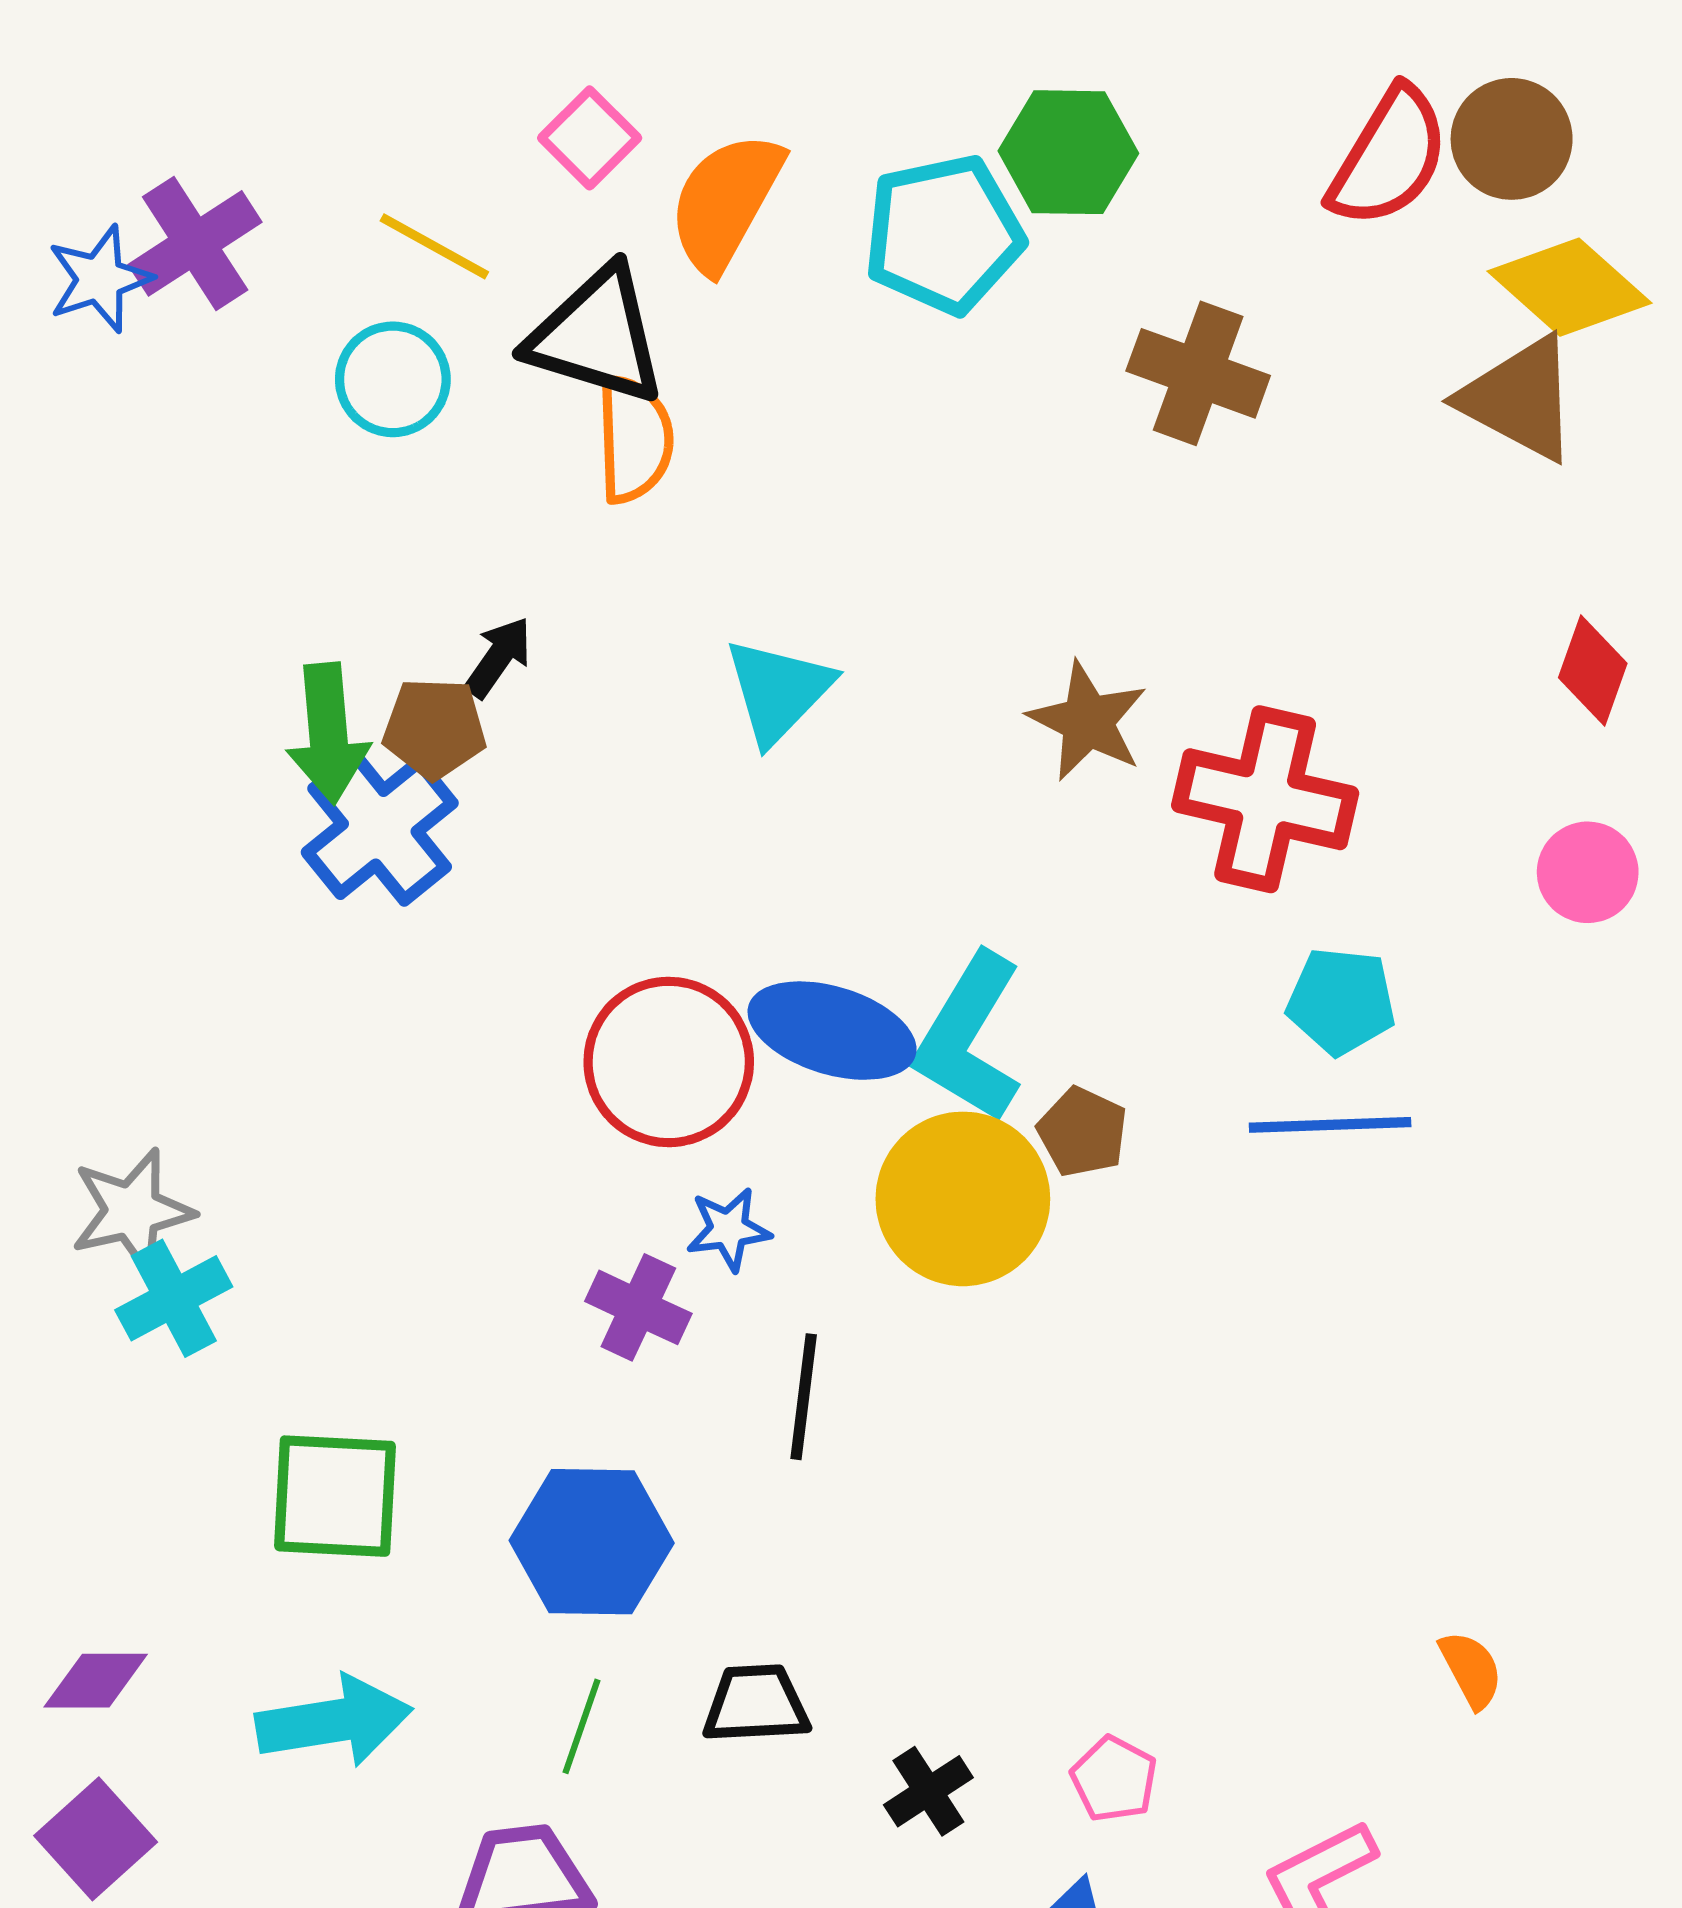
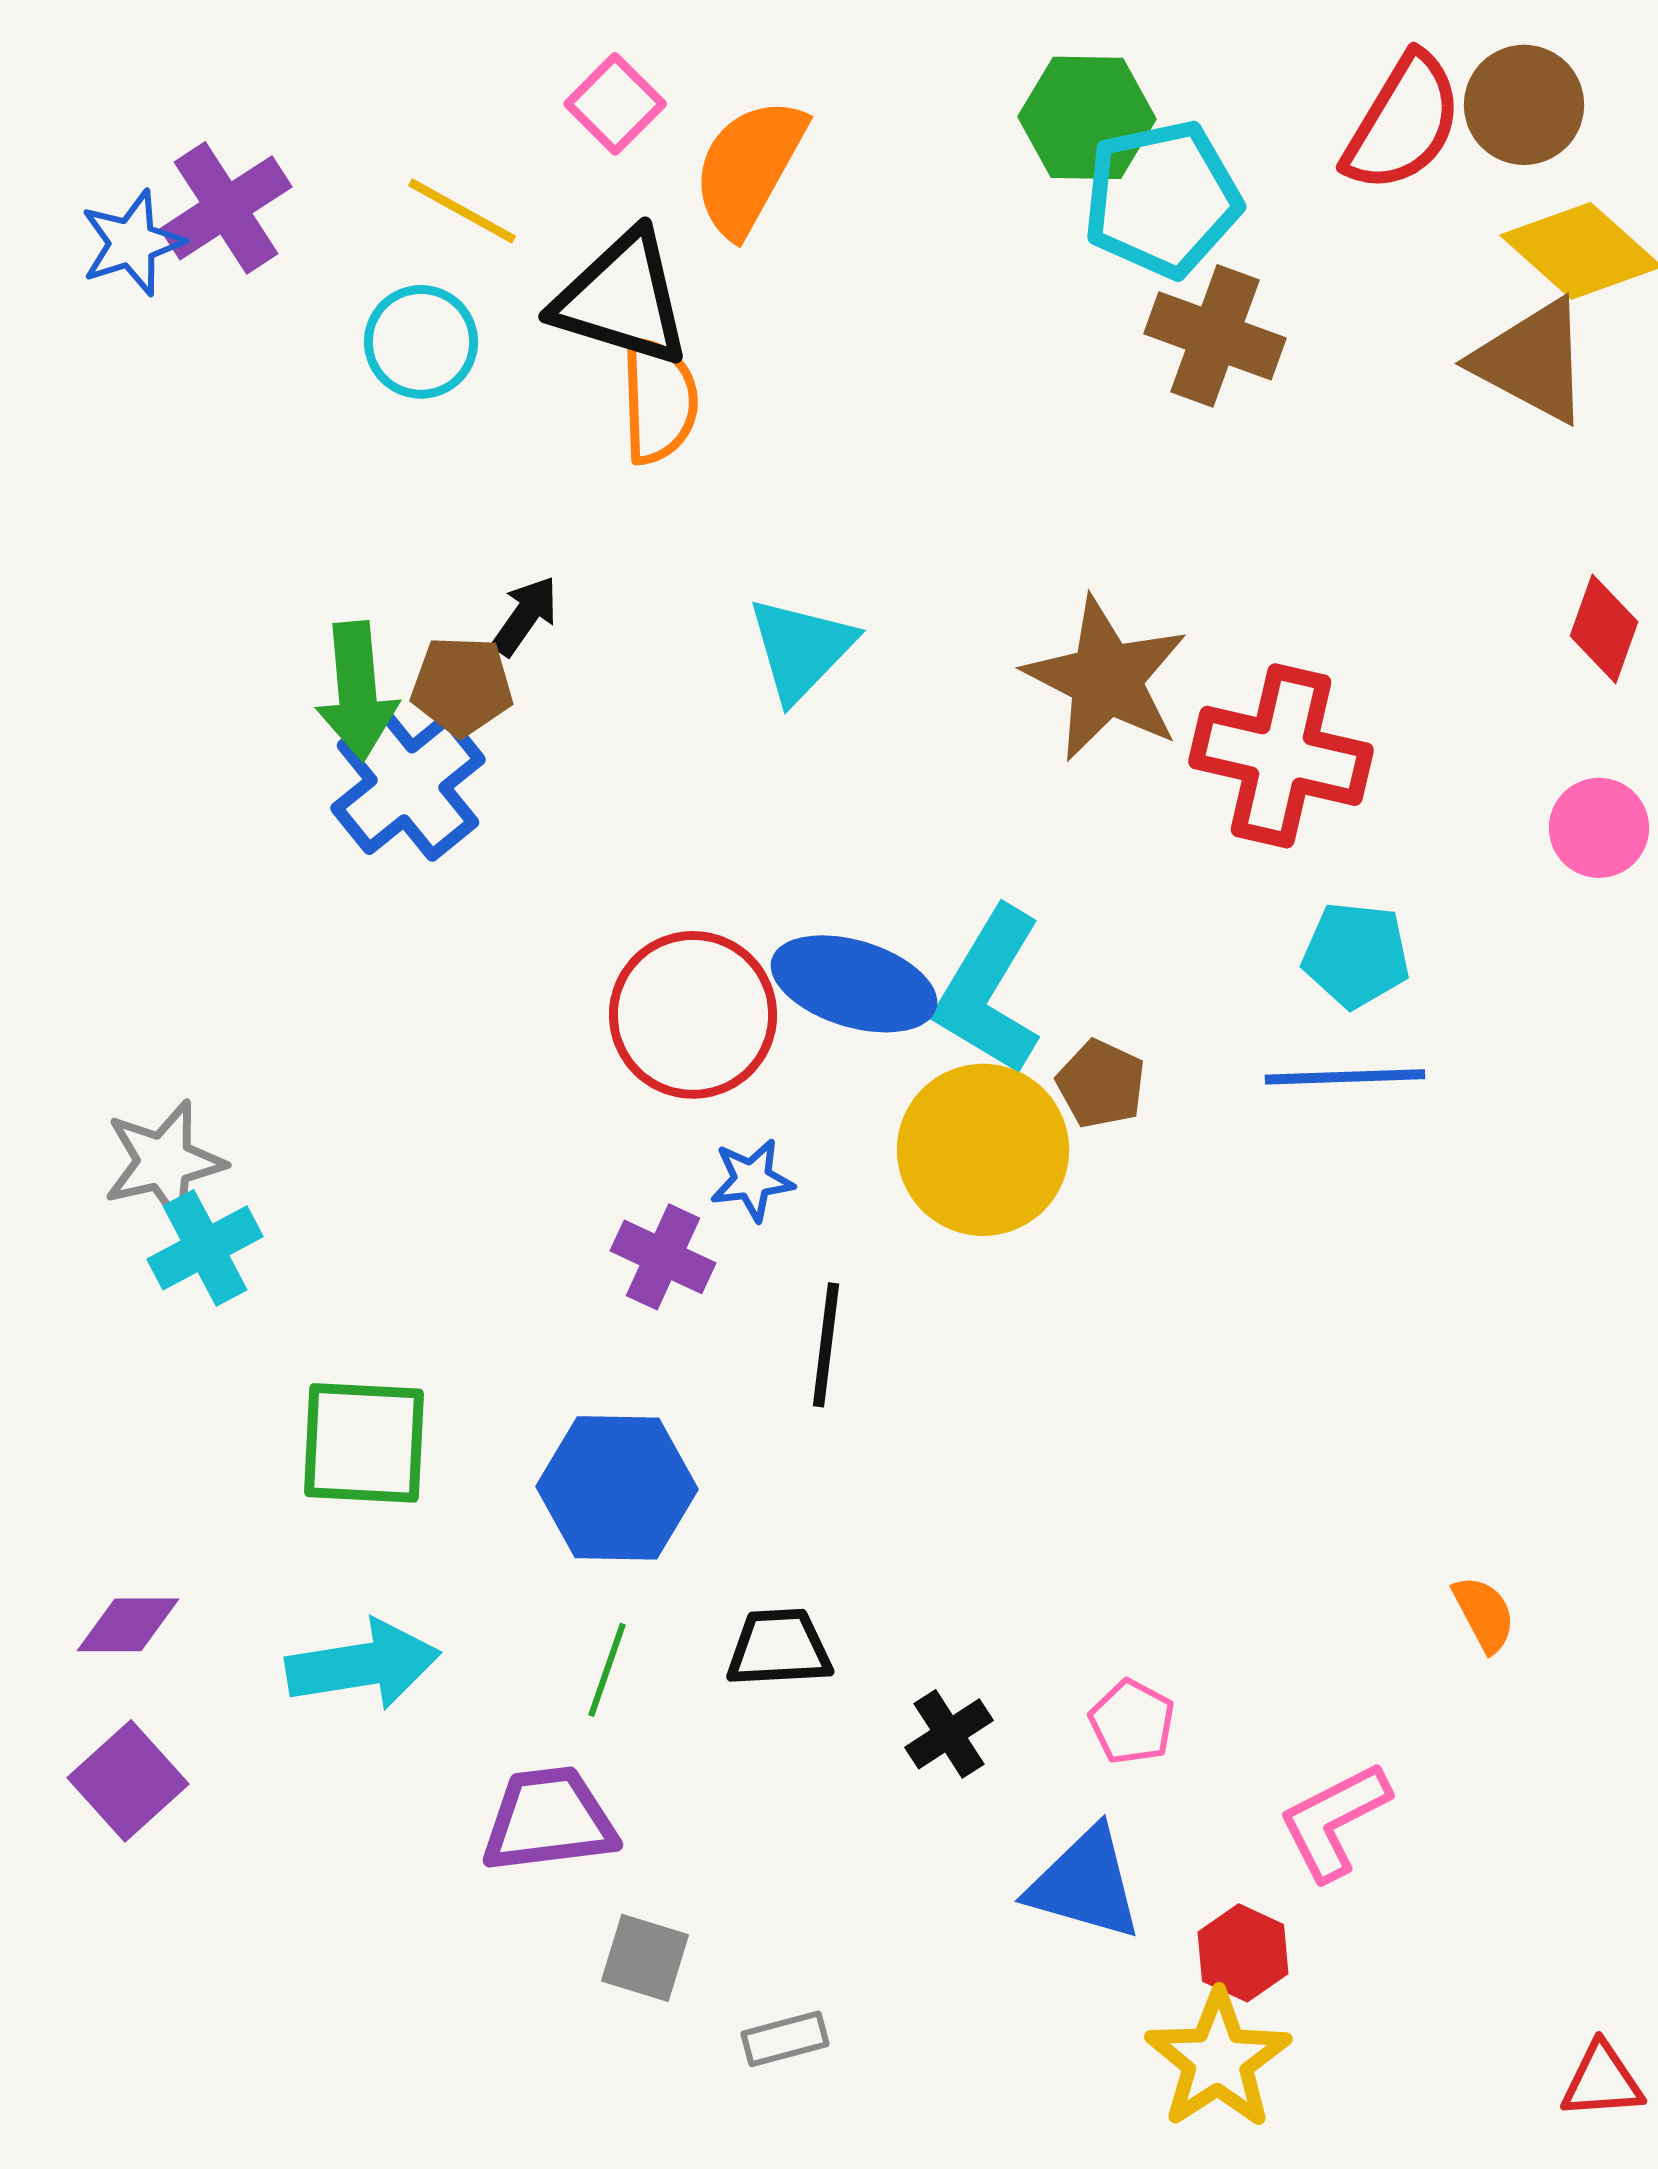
cyan pentagon: (944, 234) -> (1162, 199), moved
brown star: (1088, 721) -> (1106, 679), size x1.4

